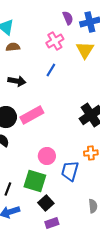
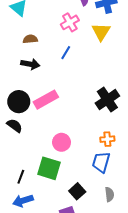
brown semicircle: (13, 47) -> (30, 39), moved
blue trapezoid: (70, 171) -> (101, 162), moved
black square: (46, 203) -> (77, 191), moved

